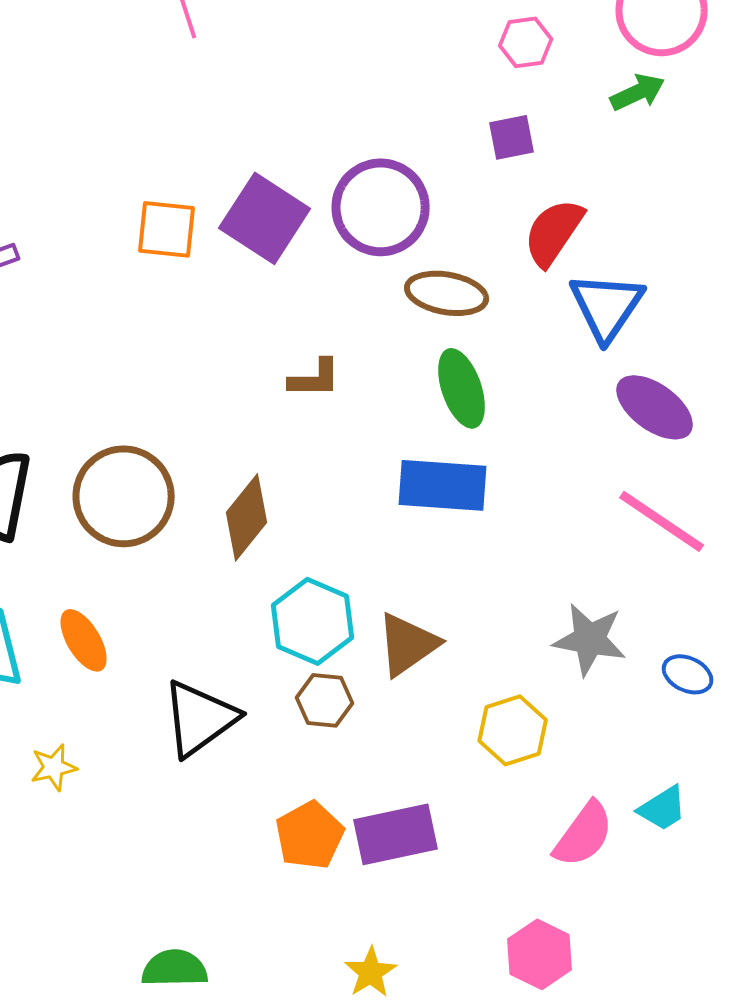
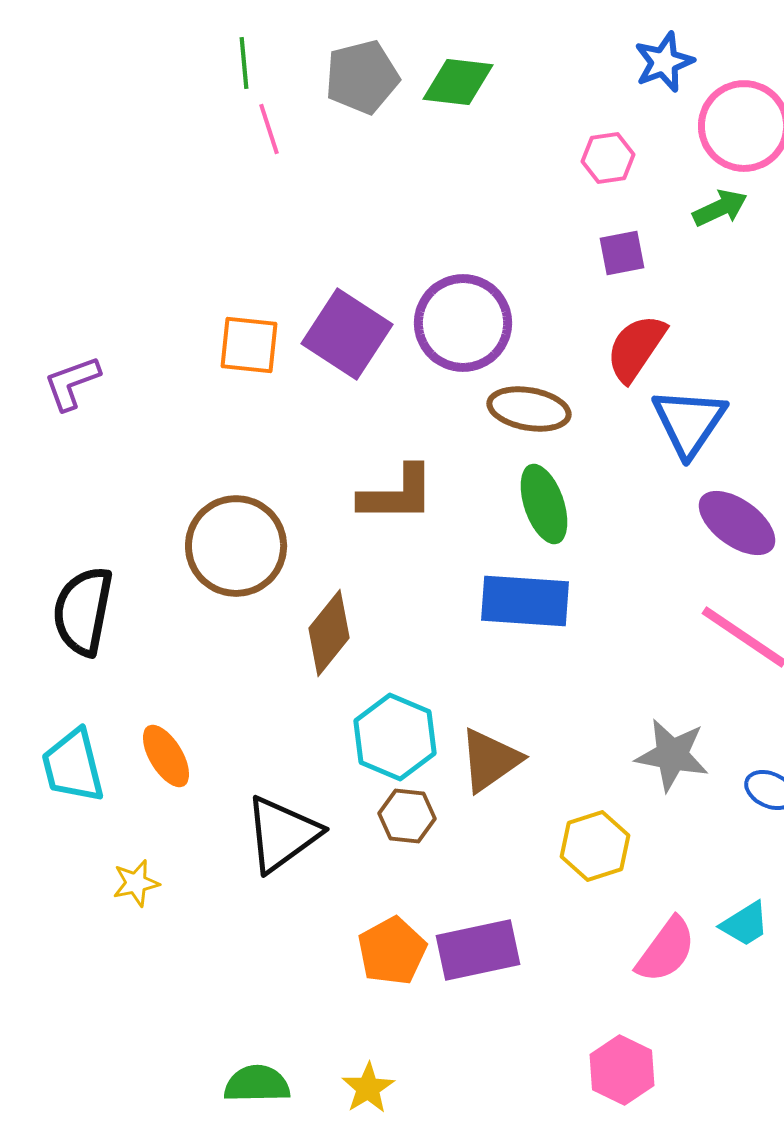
purple square: (512, 137) -> (622, 253), moved
brown L-shape: (315, 378) -> (397, 494), size x1.5
brown circle: (124, 496) -> (236, 546), moved
yellow star: (371, 972) -> (368, 1088), moved

